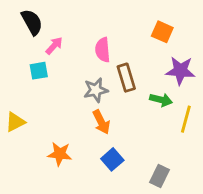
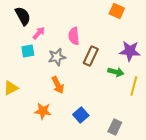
orange square: (162, 32) -> (117, 11), moved
brown rectangle: (126, 78) -> (91, 56), turned 42
gray star: (96, 90) -> (57, 57), moved
orange arrow: (101, 122) -> (58, 85), moved

